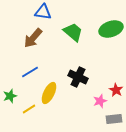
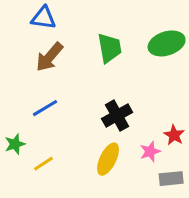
blue triangle: (43, 12) -> (43, 18), moved
green trapezoid: (73, 32) -> (110, 48), turned 40
black cross: (78, 77) -> (117, 116), turned 36
yellow ellipse: (49, 93) -> (108, 159), moved

